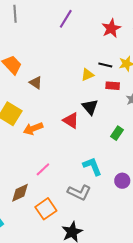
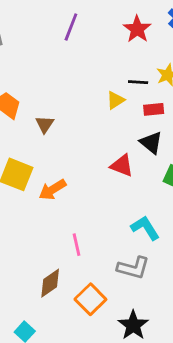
brown triangle: (36, 83) -> (45, 124), turned 40
black triangle: (90, 107) -> (151, 143), moved
red triangle: (71, 120) -> (122, 166), moved
pink line: (43, 169) -> (76, 245), turned -49

